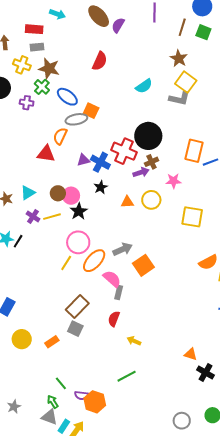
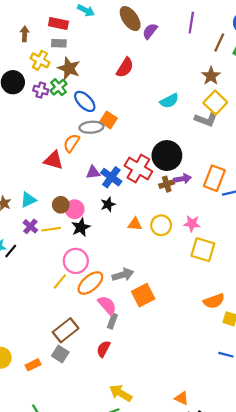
purple cross: (27, 103) -> (41, 90), moved
purple arrow: (141, 172) -> (183, 179), moved
pink star: (173, 181) -> (192, 223), moved
yellow arrow: (134, 341) -> (121, 393), moved, size x1.5

